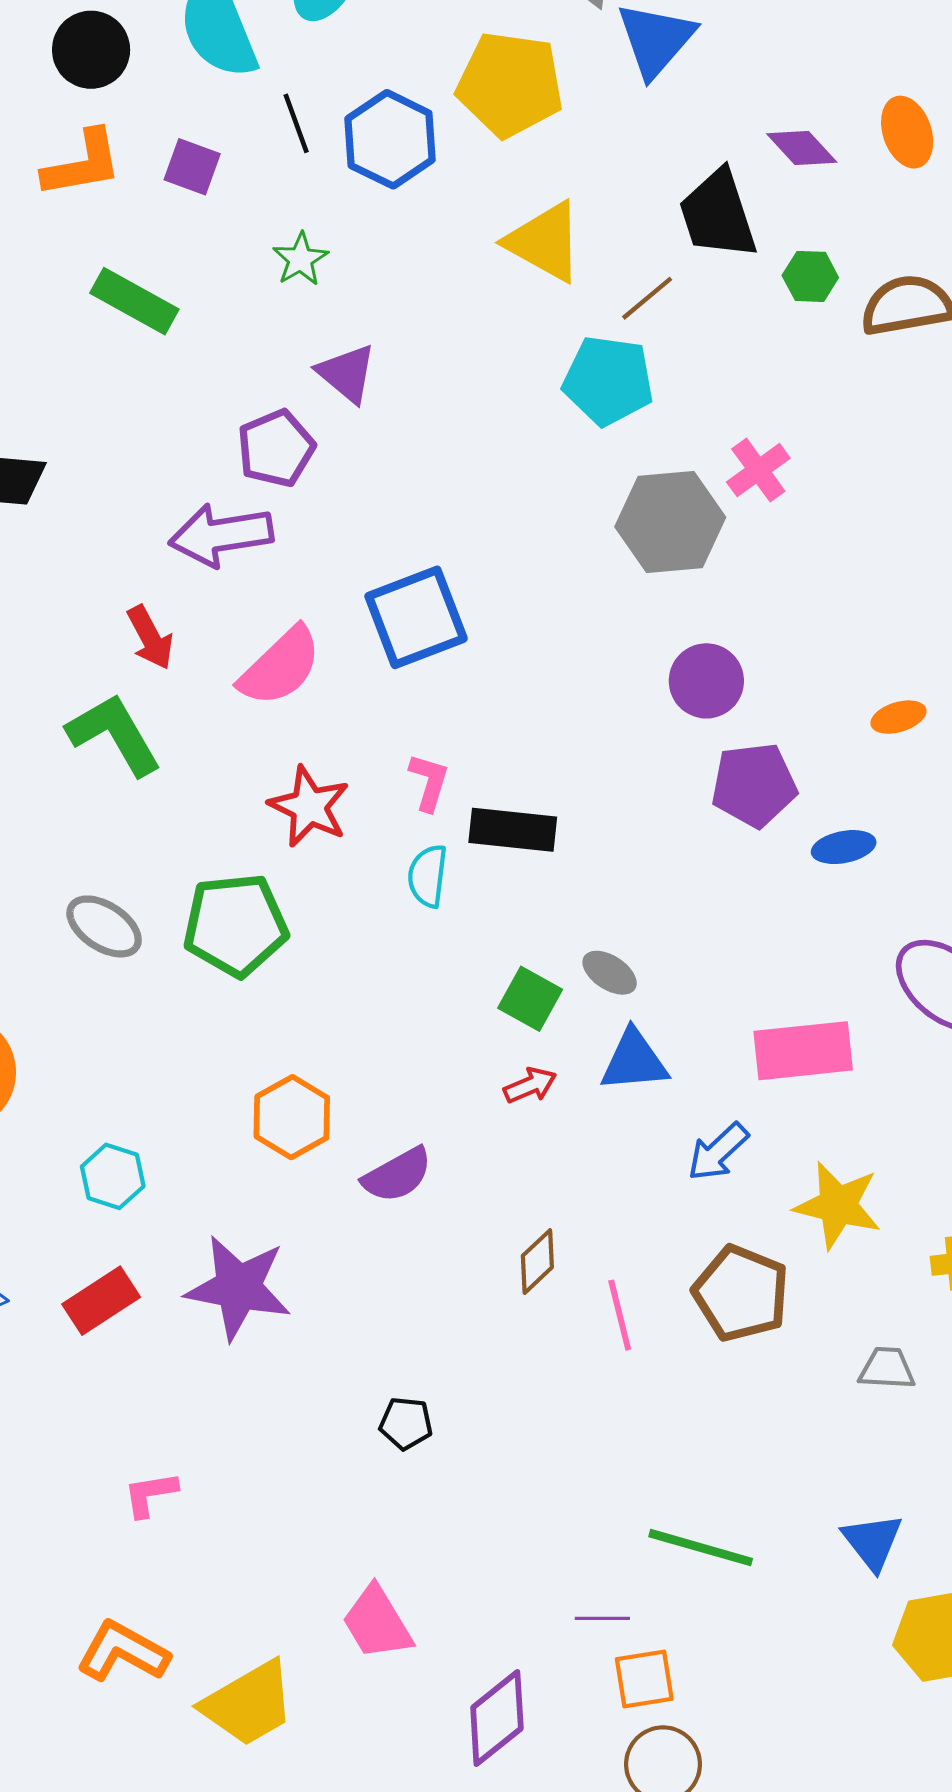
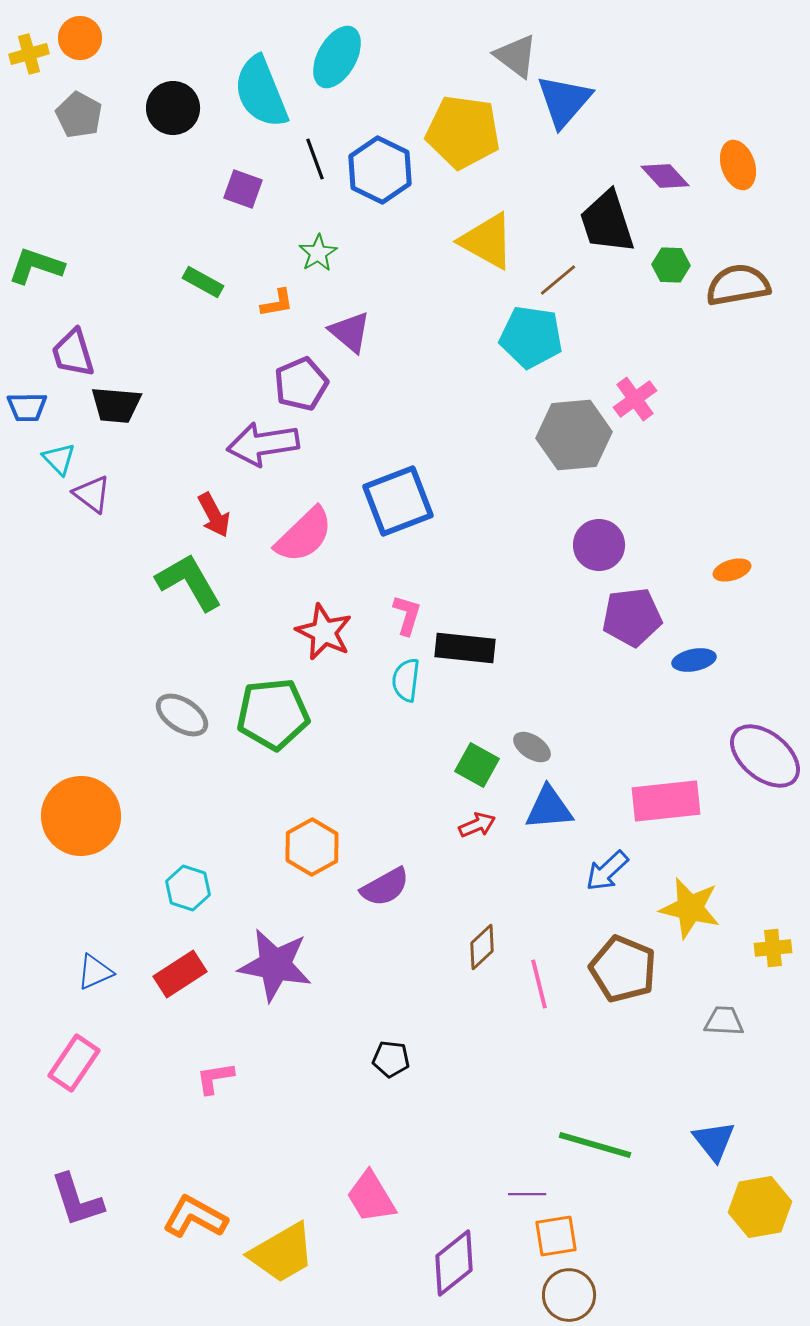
orange L-shape: (82, 164) -> (277, 303), moved, size x0.6
green rectangle: (134, 301) -> (203, 282), size x0.7
pink L-shape: (150, 1494) -> (215, 1078), moved

